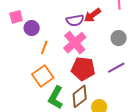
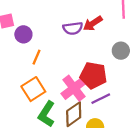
pink cross: (75, 43) -> (74, 88), moved
purple line: (116, 68) -> (101, 99), moved
red pentagon: (83, 69) -> (93, 75), moved

